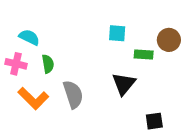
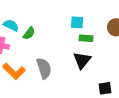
green rectangle: (144, 55) -> (86, 38), moved
green semicircle: (48, 64) -> (29, 33), moved, turned 48

